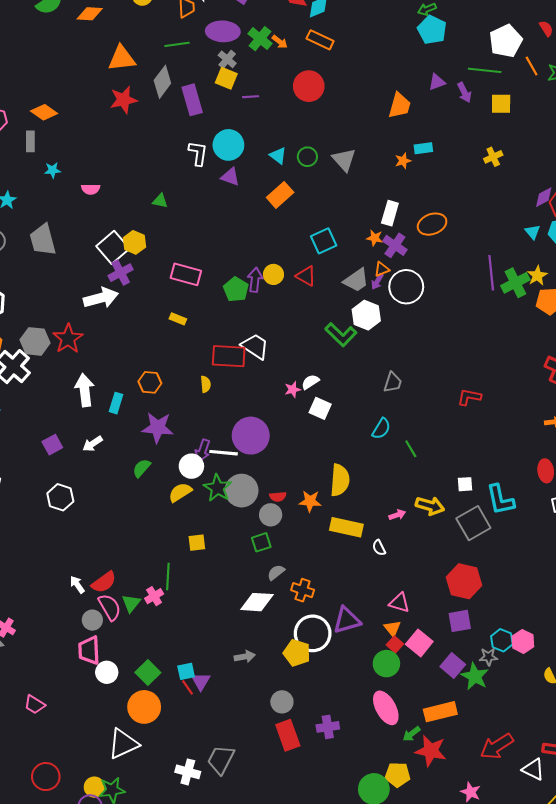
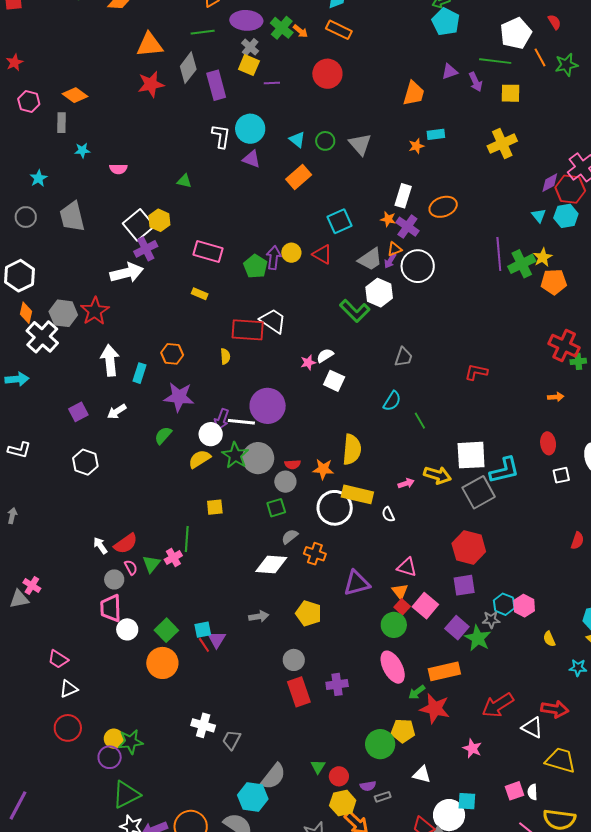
yellow cross: (493, 157) -> (502, 144), size x1.6
white square: (465, 484) -> (471, 455), size x2.0
cyan L-shape: (500, 500) -> (504, 470), turned -92
pink semicircle: (110, 607) -> (131, 567), size x0.6
white circle: (313, 633) -> (335, 508), moved
white triangle: (123, 744) -> (69, 689), moved, size x0.6
gray trapezoid: (221, 760) -> (232, 740), moved, size x0.7

